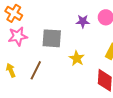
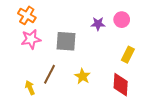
yellow star: (77, 58) -> (82, 76), moved
yellow arrow: (11, 70) -> (30, 88), moved

